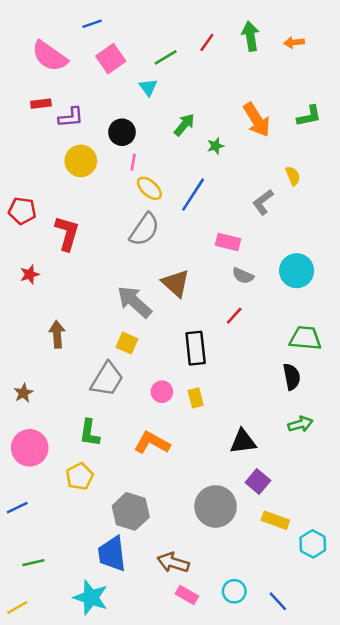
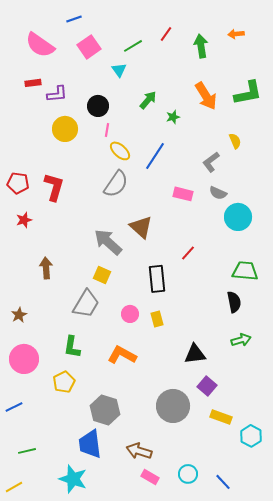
green arrow: (250, 36) -> (201, 46), moved
green L-shape: (309, 116) -> (248, 93), size x1.4
red pentagon: (22, 211) -> (18, 183), moved
gray semicircle: (243, 276) -> (218, 193), moved

